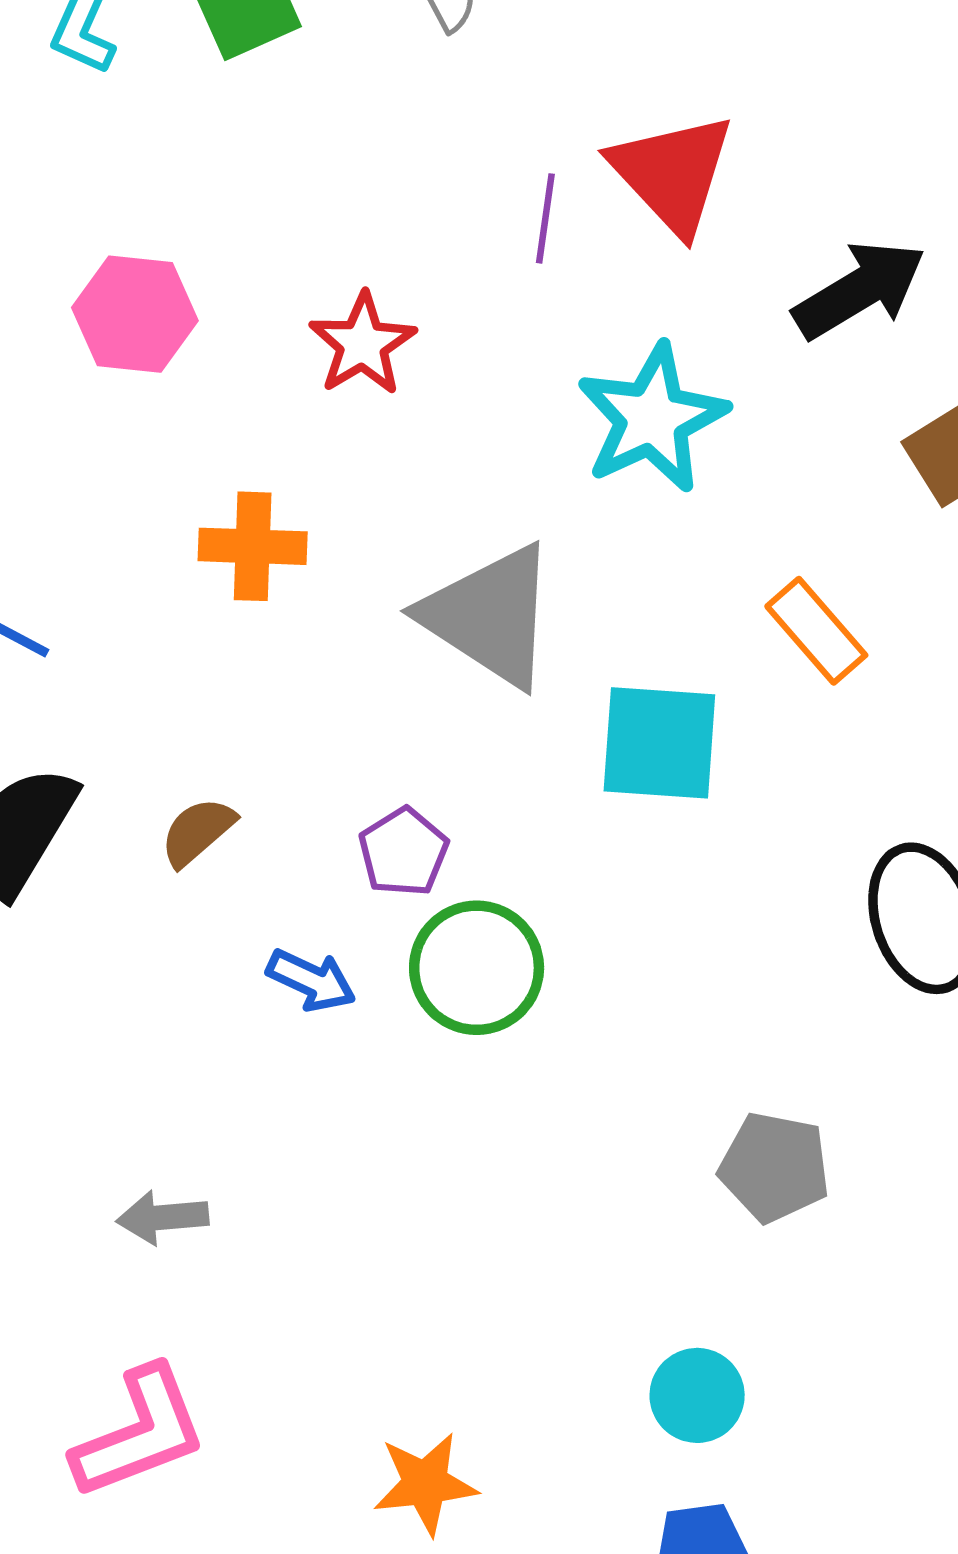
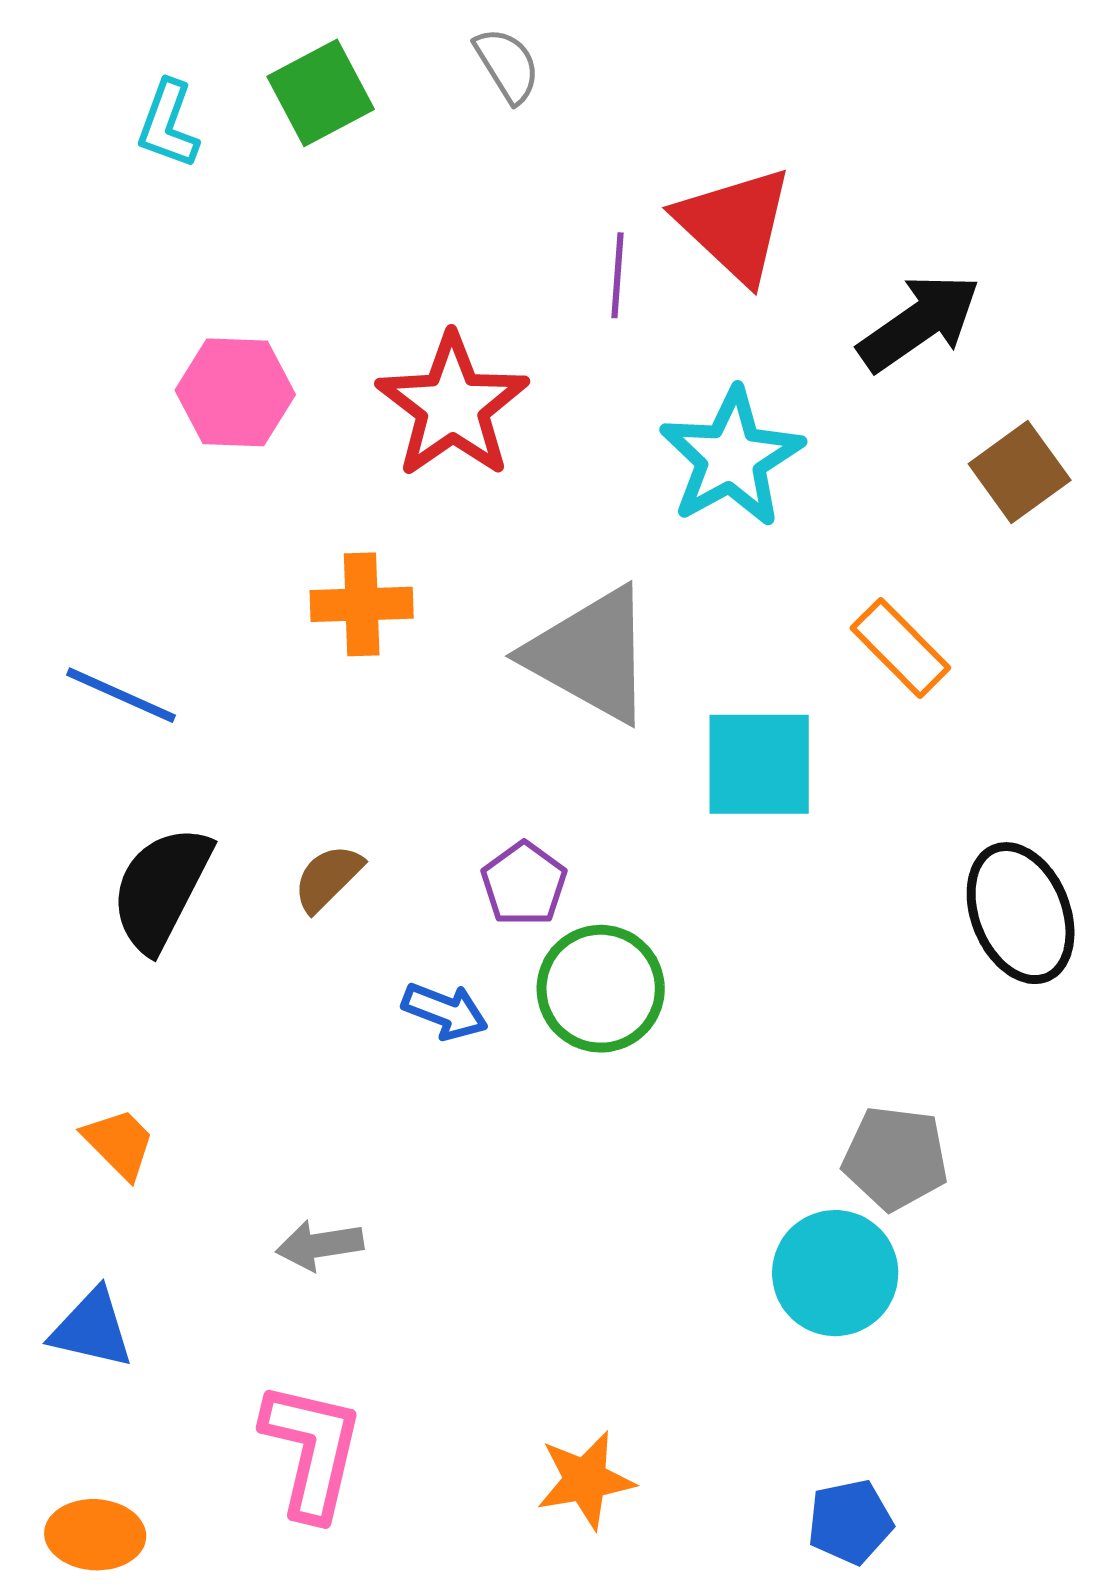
red star: (362, 344) -> (452, 406), size x1.5
cyan circle: (697, 1395) -> (835, 1273), moved, size x1.4
pink L-shape: (140, 1433) -> (312, 1450), turned -52

